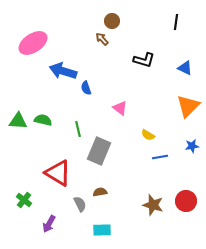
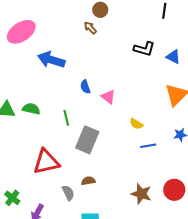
black L-shape: (144, 60) -> (144, 49), moved
blue semicircle: (86, 88) -> (85, 87), moved
red triangle: (58, 173) -> (46, 162), turned -44
green cross: (24, 200) -> (12, 198), moved

